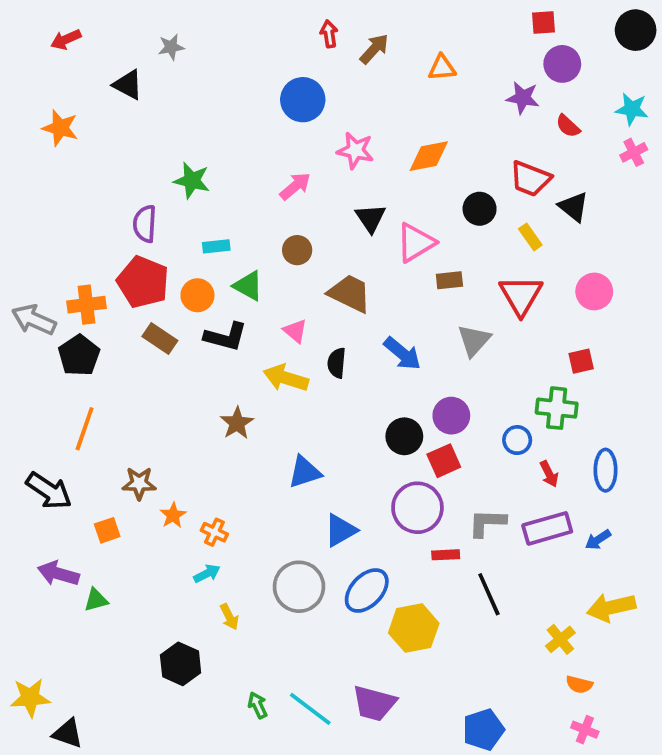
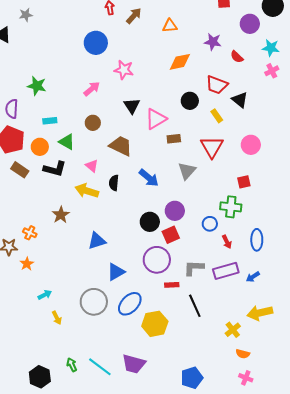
purple circle: (562, 64) -> (250, 24), moved
orange diamond: (429, 156) -> (180, 62), moved
orange cross: (214, 532) -> (30, 233), moved
black hexagon: (181, 664) -> (40, 377), moved

